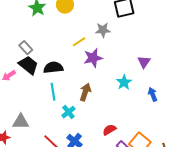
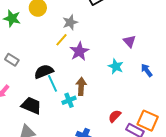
gray star: (103, 30) -> (70, 22), moved
black trapezoid: (28, 65) -> (31, 106), moved
cyan line: (53, 92) -> (52, 83), moved
cyan cross: (68, 112) -> (69, 100), moved, turned 32

